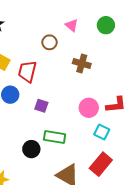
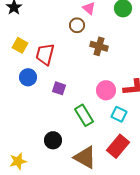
brown circle: (49, 42) -> (77, 25), moved
green rectangle: (55, 137) -> (84, 115), moved, turned 50
black circle: (31, 149) -> (53, 140), moved

